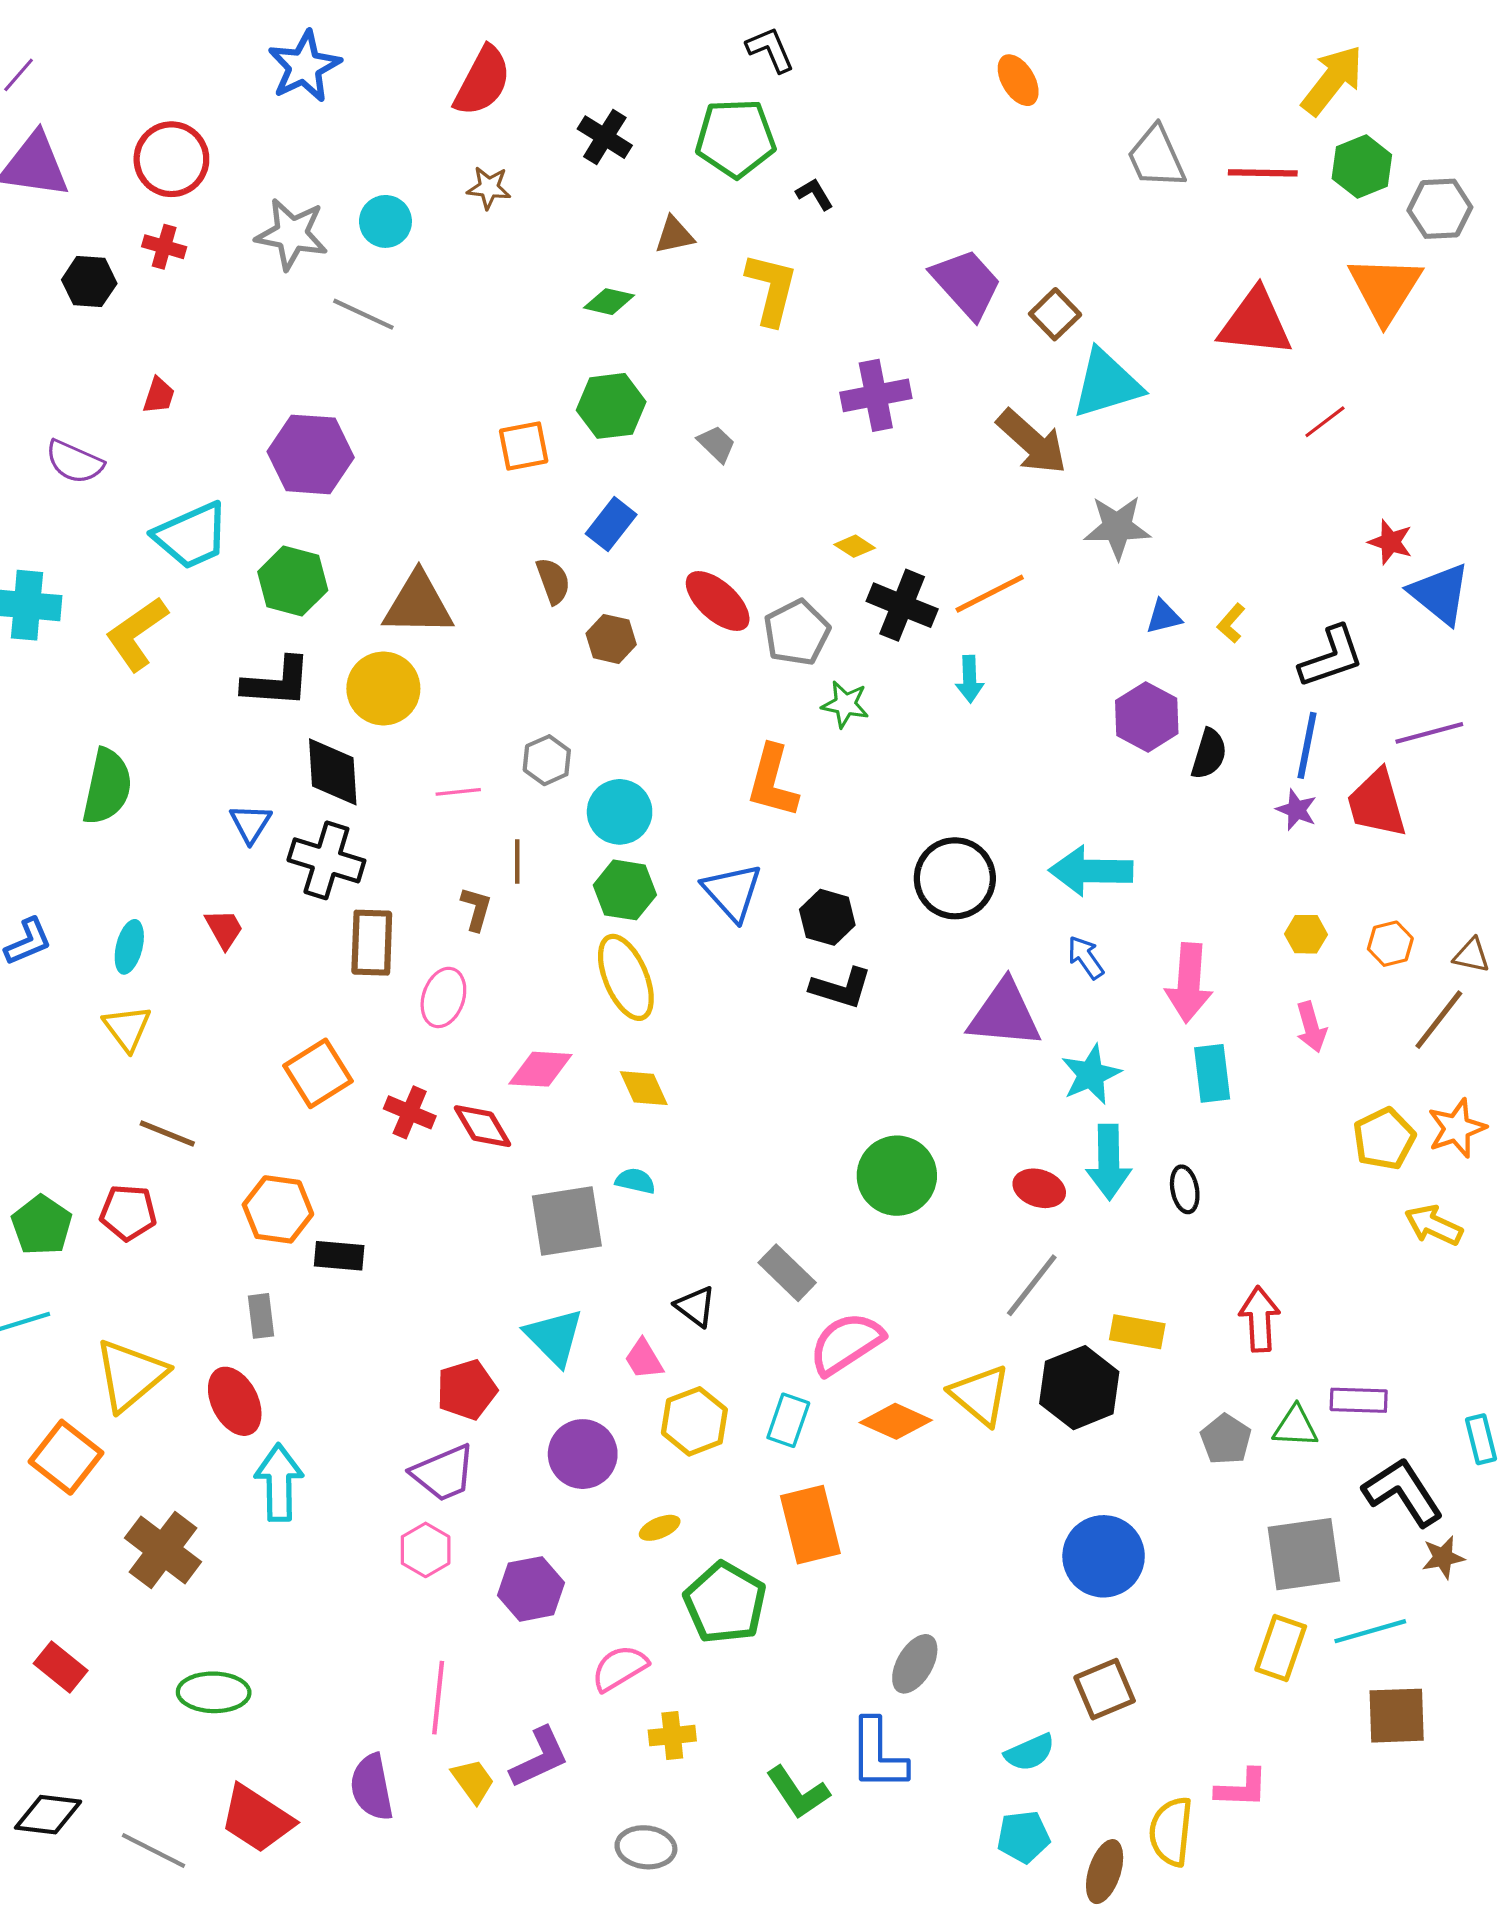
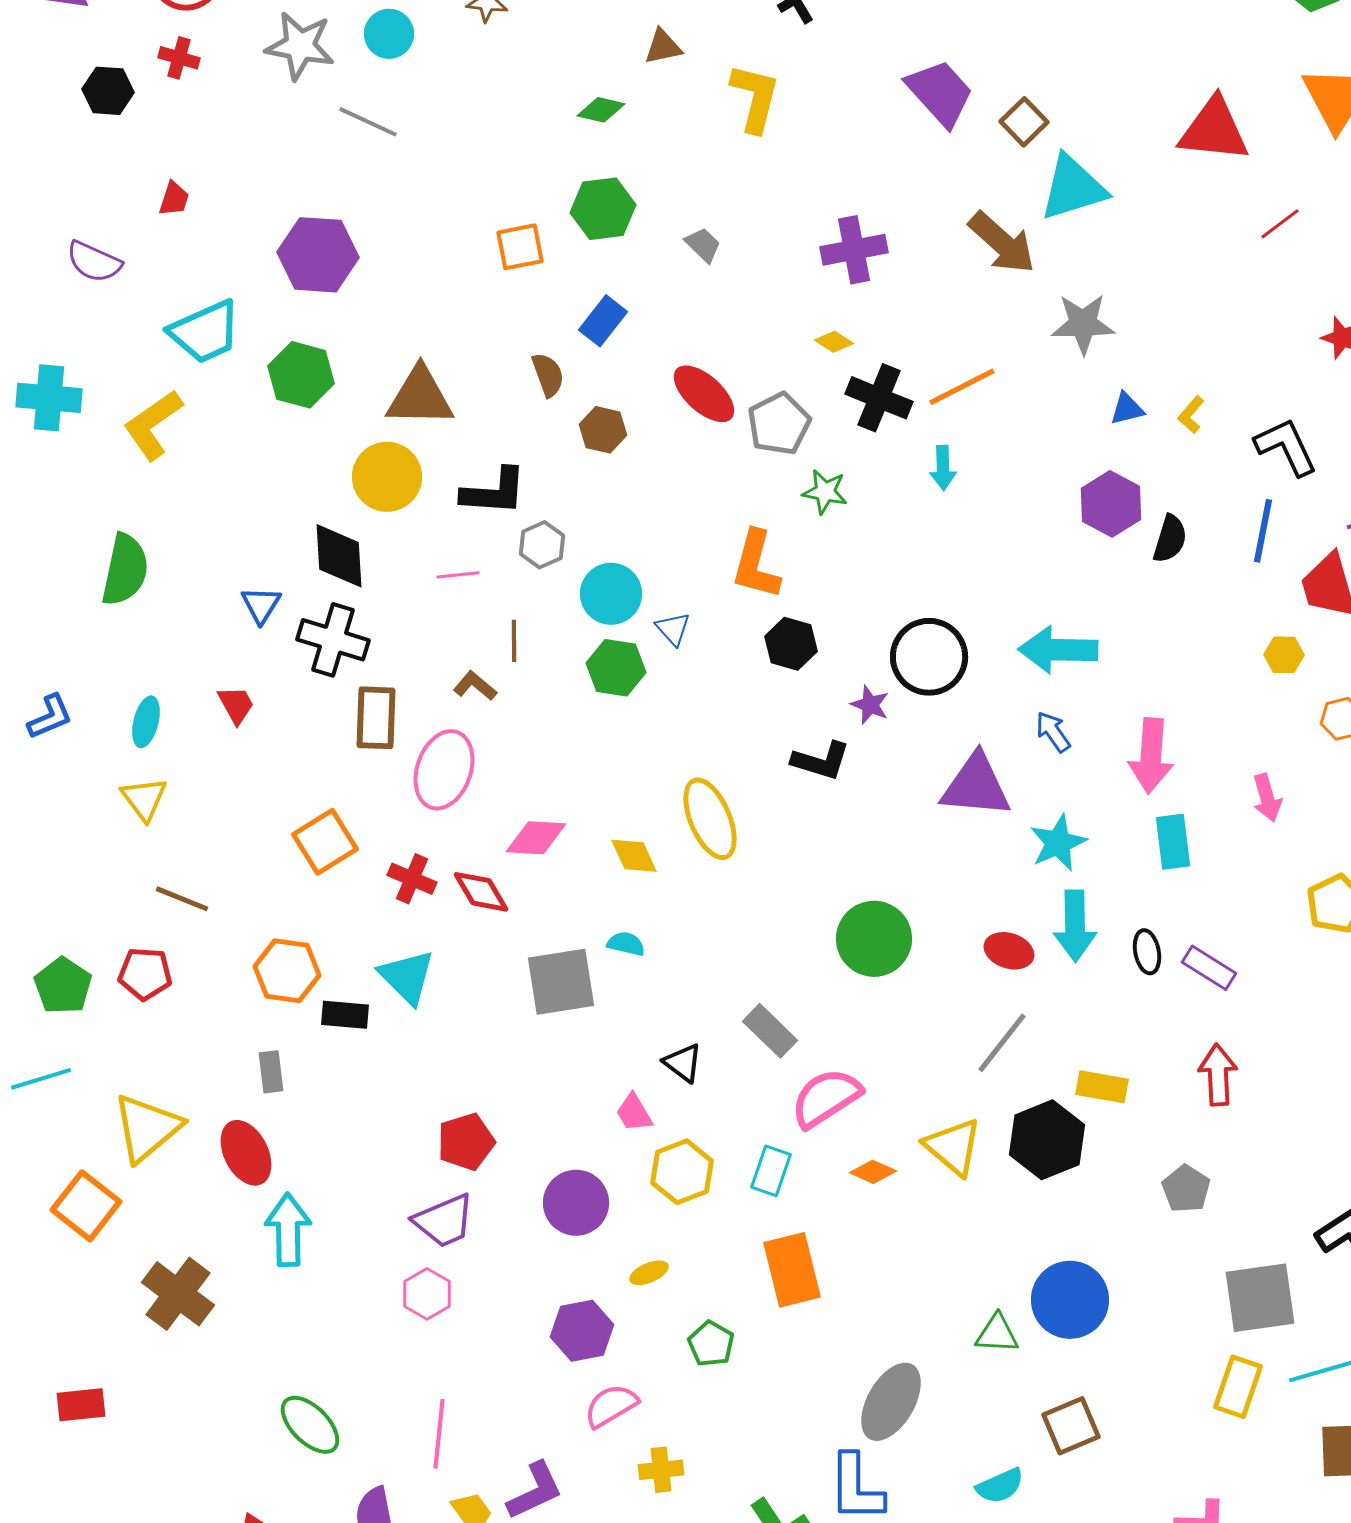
purple cross: (876, 395) -> (854, 250), moved
black L-shape: (1331, 657) -> (1286, 447), turned -96
black L-shape: (277, 682) -> (494, 492), moved
purple star: (1296, 810) -> (870, 705), moved
blue triangle: (732, 892) -> (673, 629), moved, size x0.6
brown L-shape: (476, 909) -> (475, 686), turned -66
black hexagon: (827, 917) -> (791, 644), moved
yellow hexagon: (1306, 934) -> (1284, 655), moved
yellow ellipse: (626, 977) -> (710, 819), moved
pink ellipse: (443, 997) -> (444, 770), size x1.4
cyan triangle: (554, 1337) -> (407, 977), moved
purple rectangle: (1359, 1400) -> (1209, 968), moved, turned 30
orange diamond: (896, 1421) -> (873, 1172), size x0.7
green triangle: (1295, 1427) -> (997, 1334), moved
purple hexagon: (531, 1589) -> (582, 1331), moved
green pentagon: (725, 1603) -> (711, 1344), size x0.6
gray ellipse: (915, 1664) -> (891, 1402), size x1.4
red rectangle: (61, 1667) -> (81, 1405), turned -45
green ellipse: (214, 1692) -> (310, 1425), moved, turned 44

